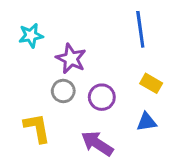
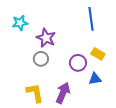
purple circle: (102, 97) -> (78, 63), moved
yellow L-shape: (37, 128) -> (35, 93), moved
purple arrow: (97, 143) -> (63, 93), turned 80

